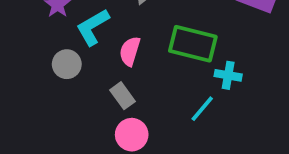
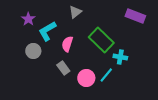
green rectangle: (193, 44) -> (101, 40), turned 30
pink circle: (132, 135) -> (86, 78), moved

